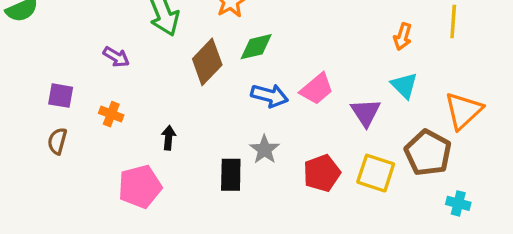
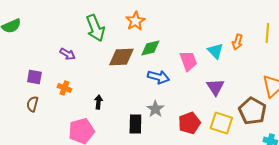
brown diamond: (207, 62) -> (121, 57), turned 44
cyan triangle: (404, 85) -> (215, 51), moved
pink trapezoid: (317, 89) -> (188, 61), moved, turned -70

